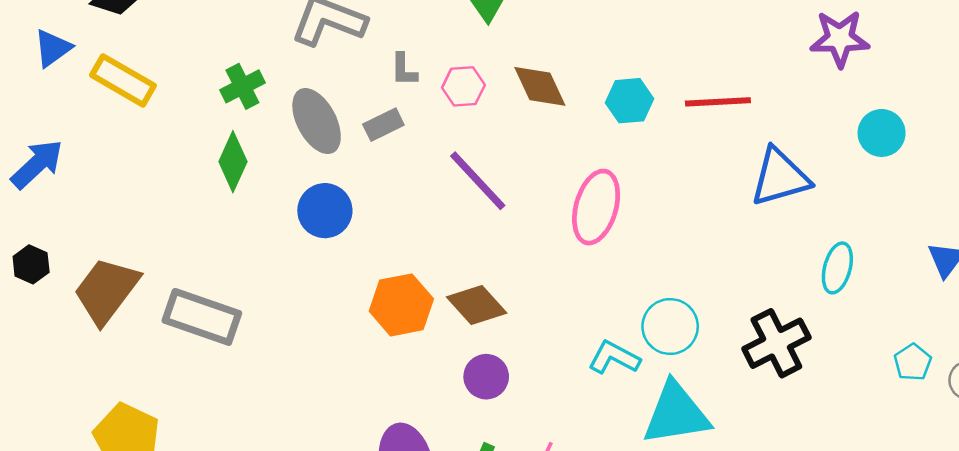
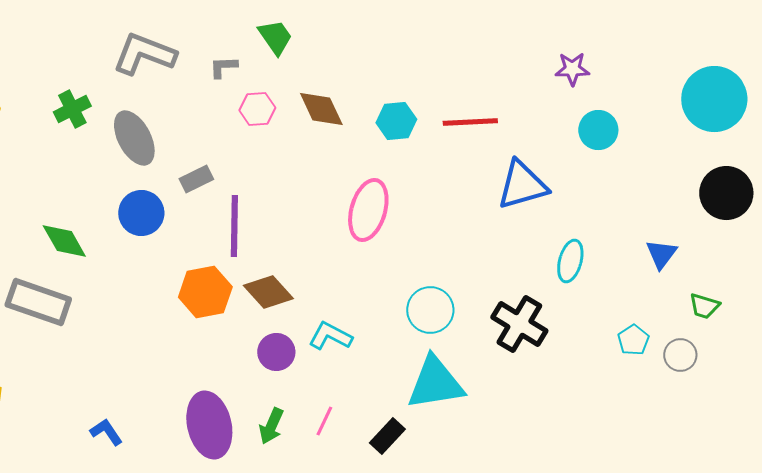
purple star: (840, 39) -> (572, 69), size x0.7
gray L-shape: (404, 70) -> (223, 67), moved, turned 88
gray rectangle: (383, 125) -> (196, 179), moved
cyan circle: (882, 133) -> (598, 130), moved
green diamond: (233, 162) -> (64, 241), moved, turned -54
purple line: (478, 181) -> (234, 226), moved, turned 44
black cross: (776, 343) -> (519, 324), turned -32
cyan L-shape: (614, 358) -> (330, 336), moved

